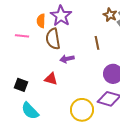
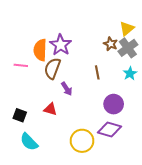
orange semicircle: (41, 21) -> (40, 50), size x1.5
brown semicircle: (53, 39) -> (52, 68), turned 30
purple arrow: (67, 59) -> (67, 89), turned -112

